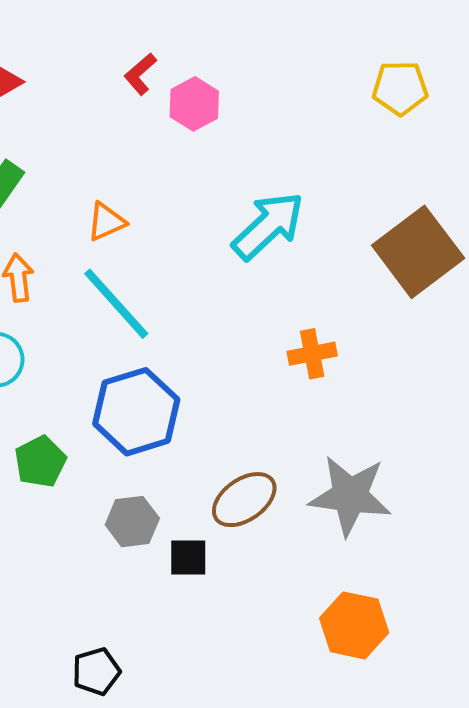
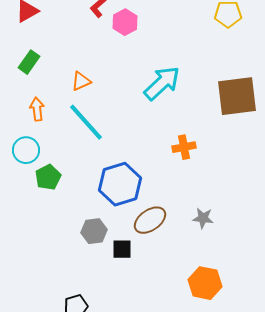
brown square: (418, 252) -> (237, 96), turned 30
blue hexagon: (136, 412) -> (120, 184), moved
green pentagon: (40, 462) -> (48, 177), moved
gray star: (350, 496) -> (203, 218), size x0.5

